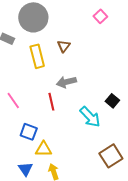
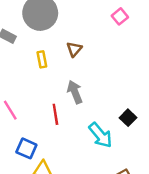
yellow rectangle: (37, 56) -> (42, 59), size x0.6
gray arrow: (66, 82) -> (75, 92), turned 78

